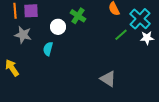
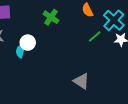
white circle: (58, 27) -> (28, 43), moved

